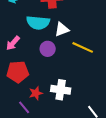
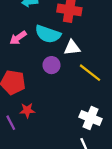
pink arrow: (13, 43) -> (18, 38), moved
white cross: (61, 90) -> (91, 118), moved

